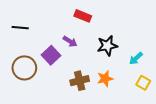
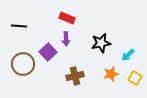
red rectangle: (83, 16) -> (67, 18), moved
purple arrow: (70, 41) -> (66, 39), turned 56
orange star: (105, 79) -> (111, 74), moved

